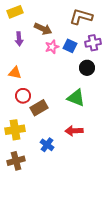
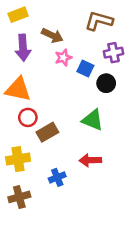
purple arrow: (19, 39) -> (23, 48), size x1.5
blue square: (70, 46) -> (85, 69), moved
orange triangle: (15, 73) -> (18, 89), size x1.6
blue cross: (47, 145) -> (57, 177), turned 32

